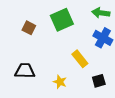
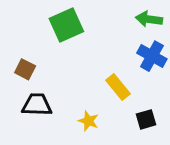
green square: (62, 20) -> (66, 25), moved
brown square: (29, 28) -> (25, 69), moved

